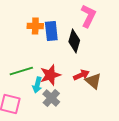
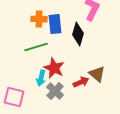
green line: (21, 71) -> (36, 47), moved
red star: (50, 75) -> (54, 68), turned -30
red arrow: (81, 75) -> (81, 82), moved

